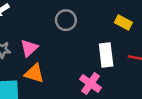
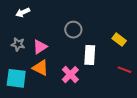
white rectangle: (106, 55) -> (90, 55), moved
pink cross: (90, 83) -> (70, 75), moved

